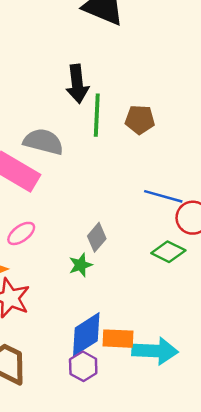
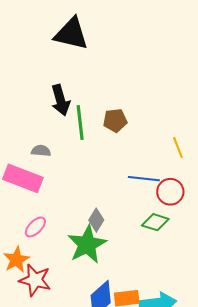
gray semicircle: (43, 142) -> (41, 151), size x0.6
green star: (81, 265) -> (87, 244), size x2.0

